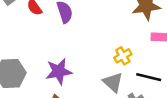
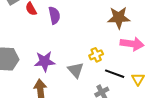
gray triangle: (113, 82) -> (76, 70), moved

